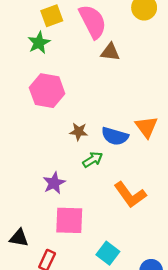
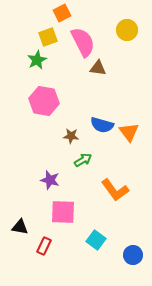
blue semicircle: (115, 136) -> (102, 125), moved
purple star: (54, 183) -> (50, 180), turned -30

